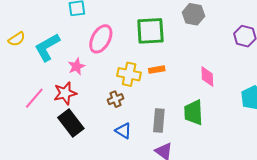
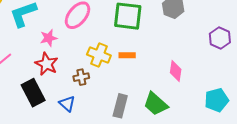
red star: (65, 93) -> (47, 64), moved, turned 30
green trapezoid: (193, 112) -> (156, 104), turned -56
blue triangle: (123, 131) -> (67, 104), moved

